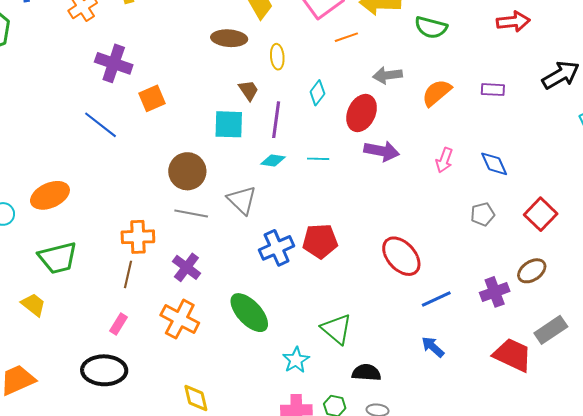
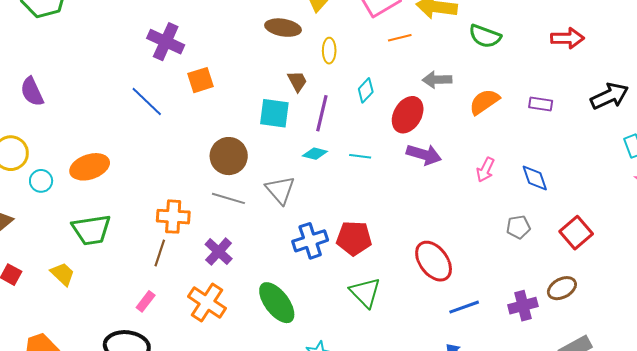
green triangle: (337, 329) -> (365, 292), moved

